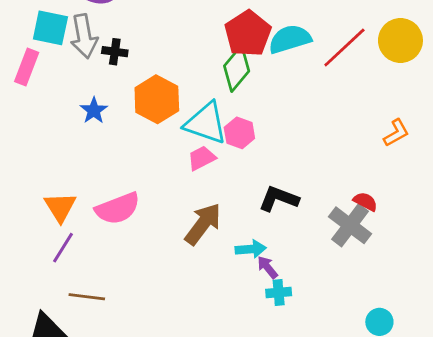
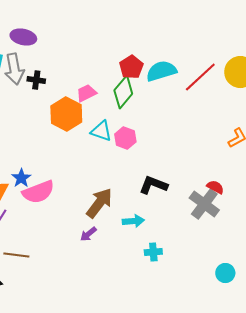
red pentagon: (248, 33) -> (131, 67), size x0.7
blue star: (94, 110) -> (21, 178), moved
cyan triangle: (206, 123) -> (101, 131), size x0.7
pink trapezoid: (202, 158) -> (86, 93), moved
purple arrow: (267, 267) -> (88, 234), moved, turned -90

